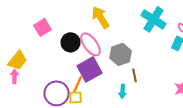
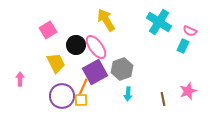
gray hexagon: (120, 54) -> (122, 69), moved
yellow trapezoid: (18, 60) -> (56, 63), moved, turned -65
brown line: (134, 75) -> (163, 99), moved

